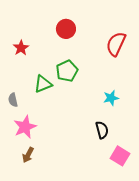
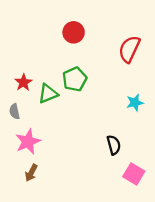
red star: (21, 48) -> (23, 83), moved
cyan star: (111, 98) -> (135, 103), moved

